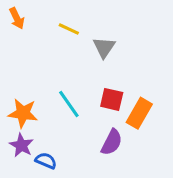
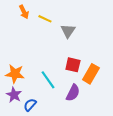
orange arrow: (17, 18) -> (24, 12), moved
cyan line: (69, 104) -> (48, 80), moved
blue semicircle: (46, 161) -> (30, 105), turned -72

